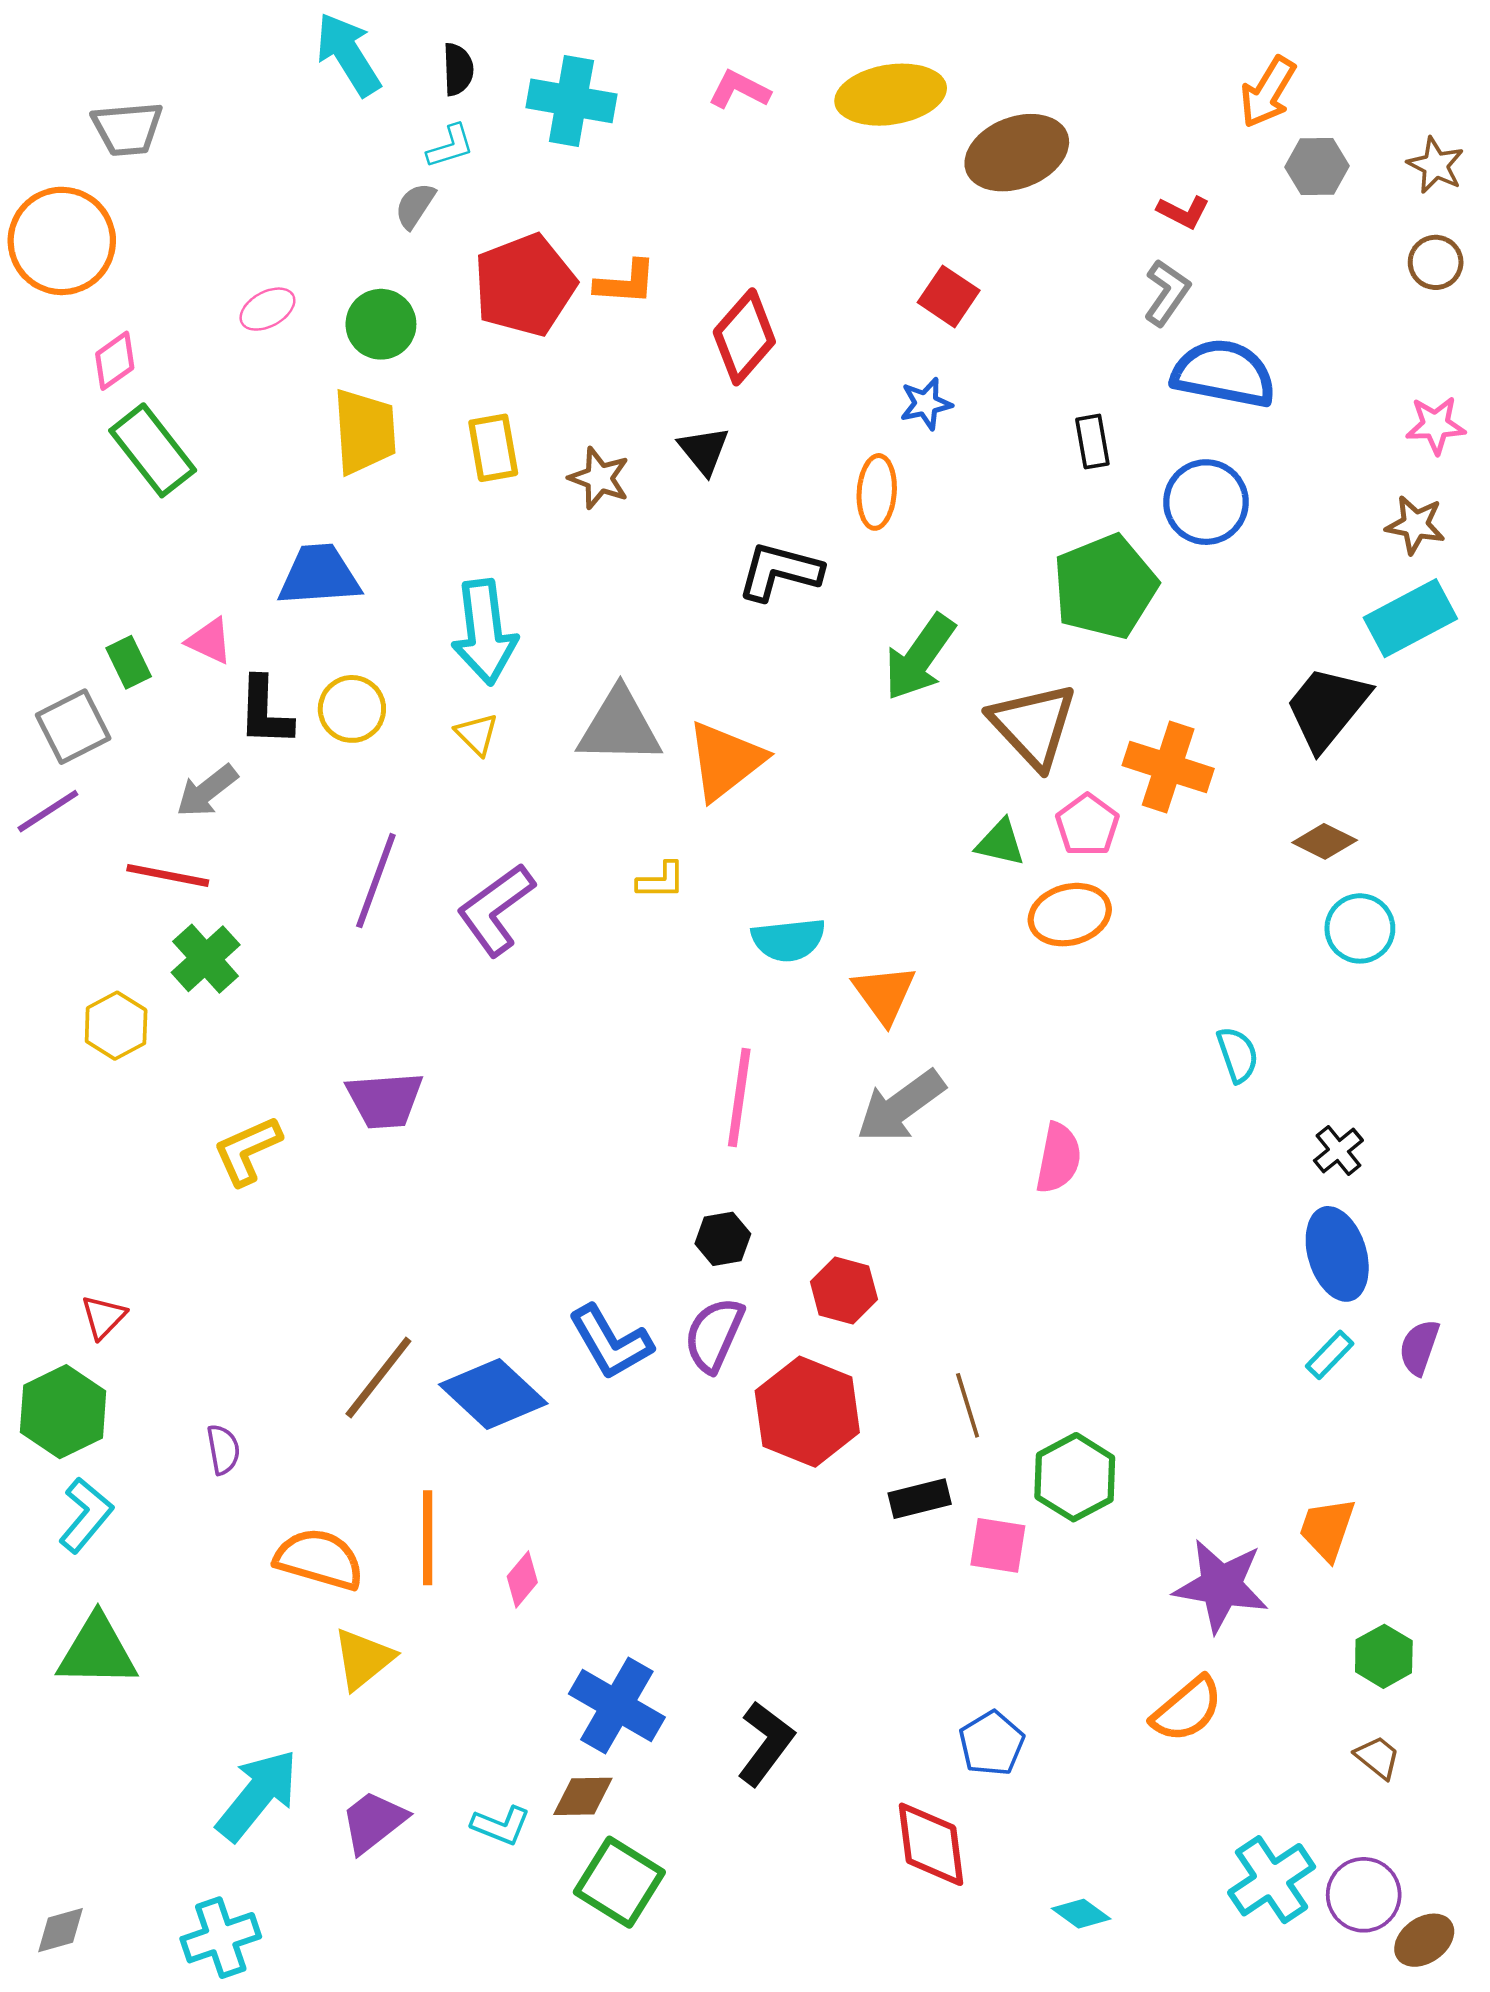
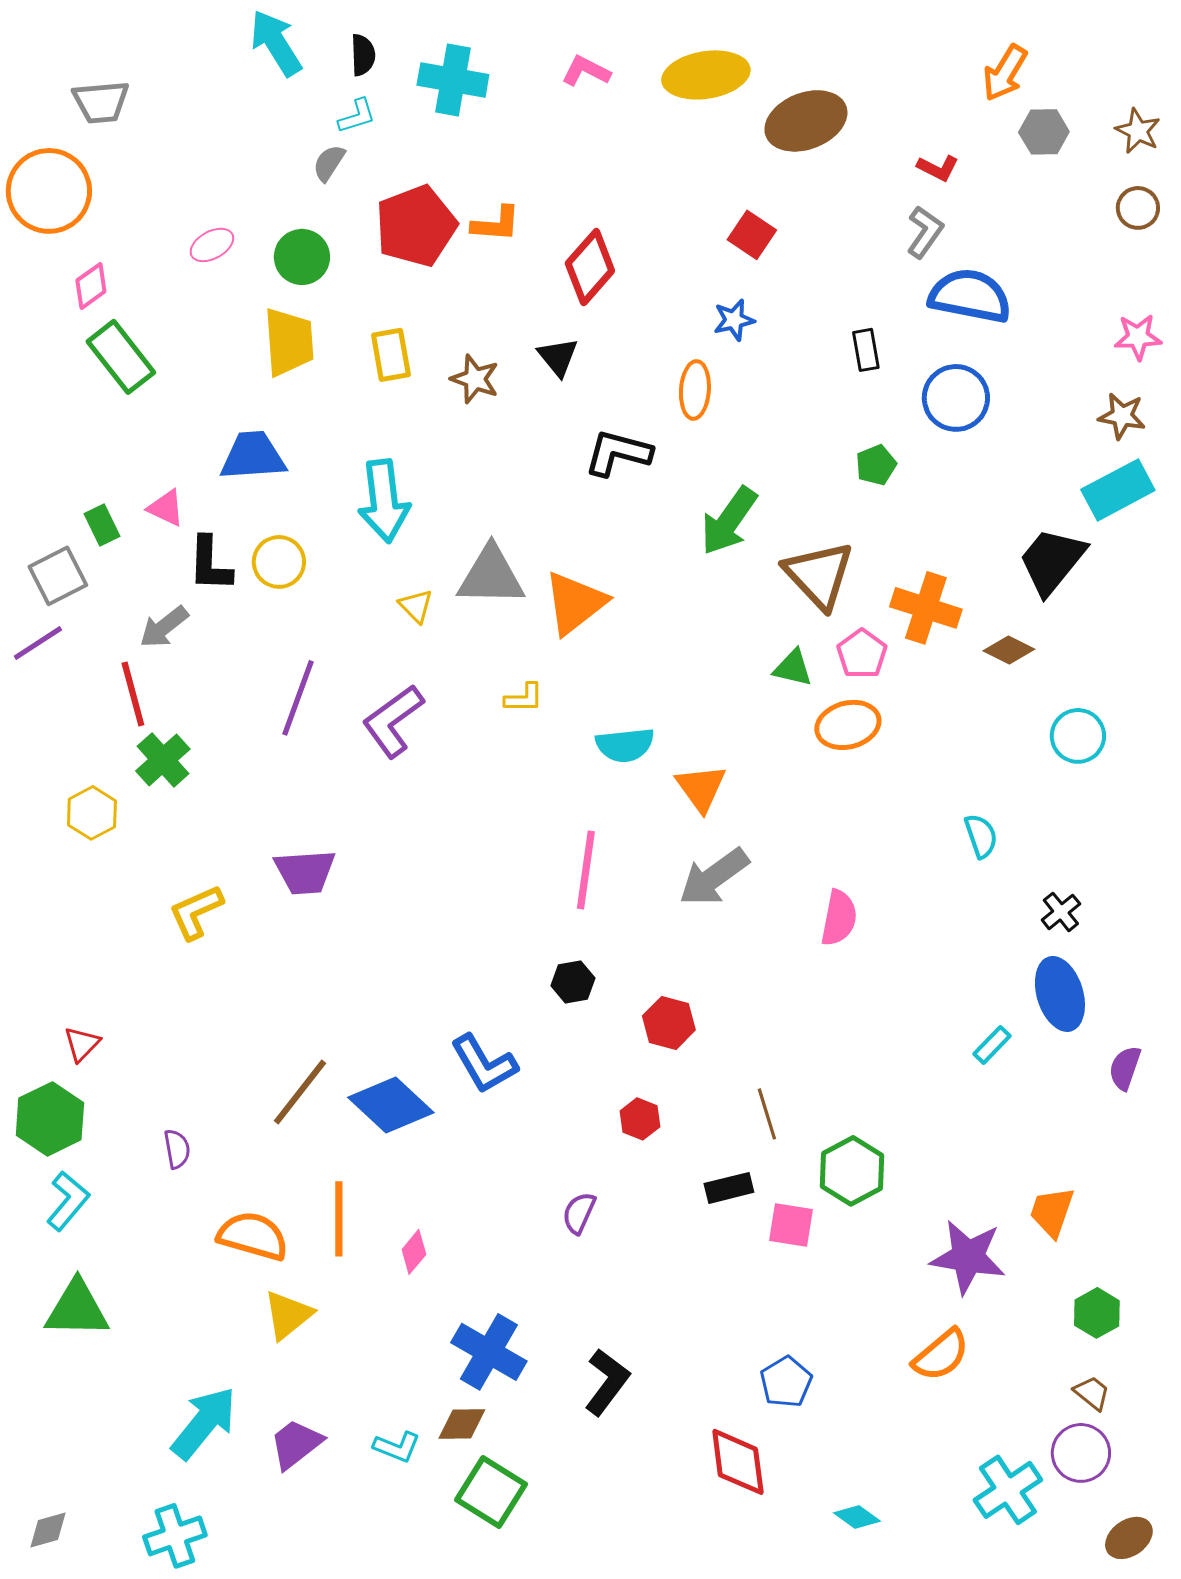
green pentagon: (1105, 587) -> (876, 465), size x0.5
yellow triangle: (477, 734) -> (416, 606), moved
brown diamond: (1325, 841) -> (1009, 650), moved
red line: (168, 875) -> (133, 694), turned 64
purple semicircle: (714, 1335) -> (579, 1213), moved, size x0.7
cyan rectangle: (1330, 1355) -> (992, 1045), moved
red hexagon: (807, 1412) -> (640, 1119), size x0.5
purple circle: (1364, 1895) -> (1081, 1453), moved

